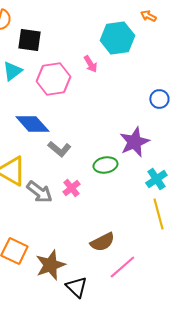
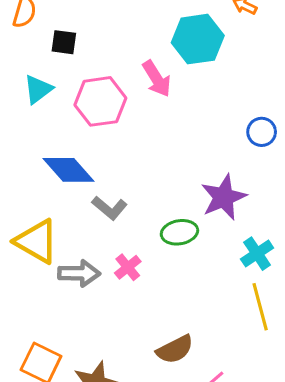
black square: (29, 40) -> (64, 42), size x0.7
pink arrow: (90, 64) -> (157, 79), size x1.4
gray arrow: (39, 192) -> (79, 273), turned -36

